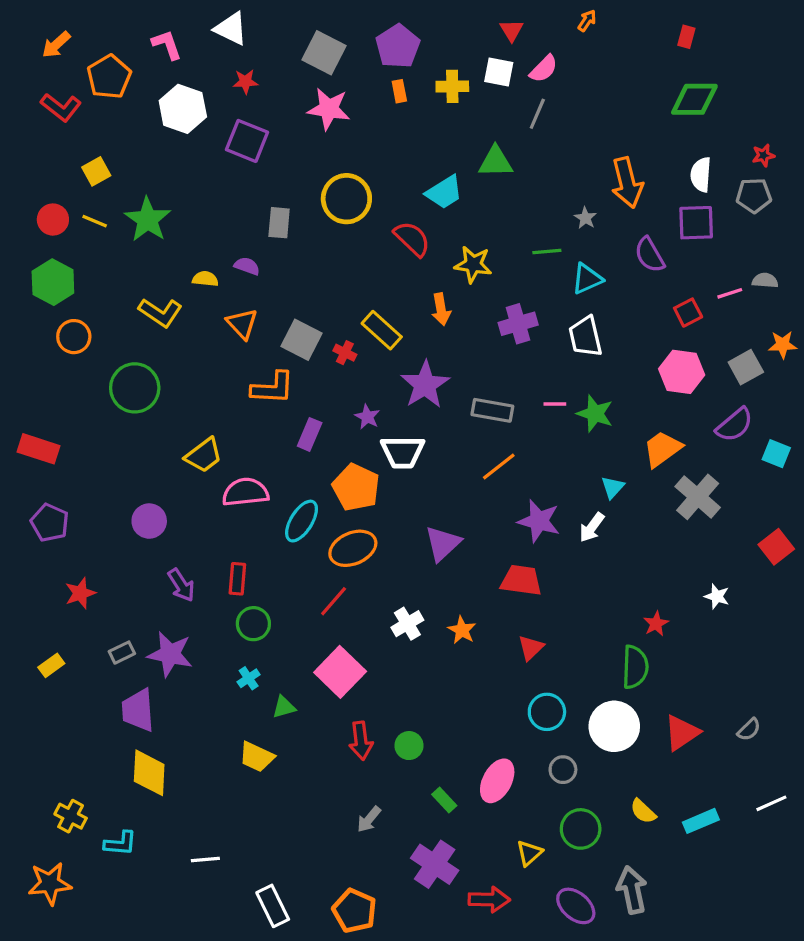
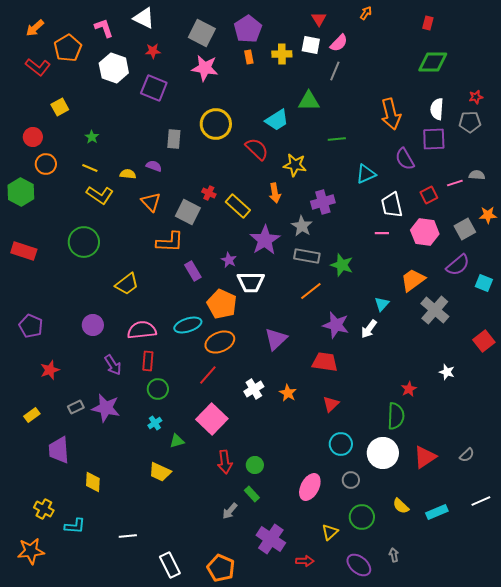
gray star: (585, 218) -> (302, 226), moved, size x1.5
green star: (148, 220) -> (92, 137), size x0.5
yellow line: (95, 221) -> (90, 168), moved
green line: (547, 252) -> (337, 139), moved
green hexagon: (53, 282) -> (21, 192), moved
orange circle: (74, 337) -> (46, 164), moved
white trapezoid: (585, 337) -> (392, 205), moved
red cross: (345, 353) -> (209, 193), moved
pink line: (555, 404) -> (382, 233), moved
green star: (595, 414) -> (342, 265), moved
purple rectangle: (310, 434) -> (193, 271), turned -54
red rectangle: (38, 449) -> (24, 251), moved
pink semicircle: (245, 492) -> (142, 330), moved
cyan ellipse: (302, 521) -> (188, 325), turned 40
purple trapezoid: (138, 710) -> (59, 450), moved
yellow diamond: (149, 773) -> (93, 482), size x0.7
green rectangle: (444, 800) -> (252, 494), moved
gray arrow: (632, 890) -> (394, 555), size x0.5
red arrow: (489, 900) -> (305, 561), size x0.7

